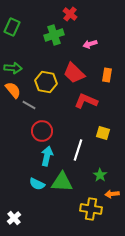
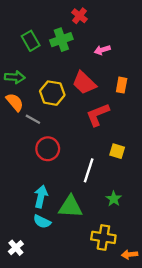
green rectangle: (12, 27) -> (31, 41), moved, turned -54
red L-shape: (86, 101) -> (98, 115), turned -45
cyan arrow: (47, 156) -> (41, 197), moved
cyan semicircle: (37, 184) -> (42, 222), moved
orange arrow: (112, 194) -> (130, 255), moved

